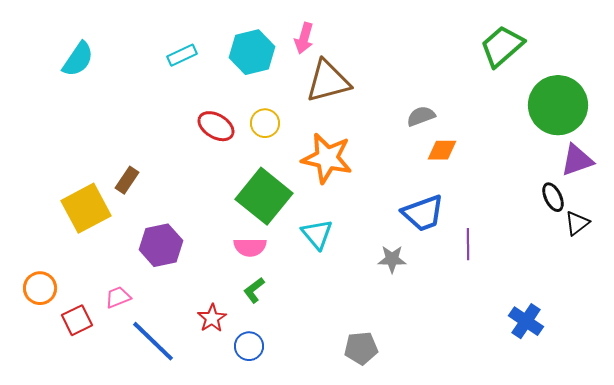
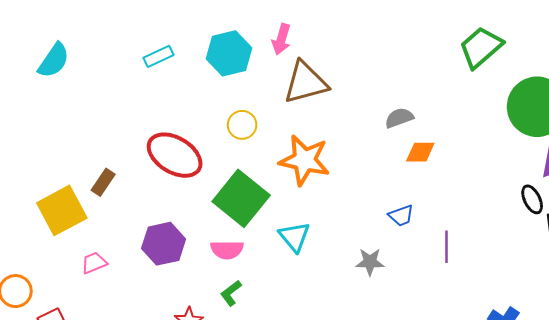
red ellipse: (216, 126) -> (175, 155), moved, size x1.5
blue trapezoid: (423, 213) -> (401, 216), size x0.6
purple hexagon: (161, 245) -> (164, 244), moved
pink trapezoid: (118, 297) -> (94, 263), moved

